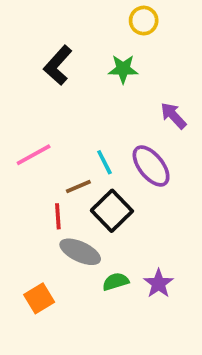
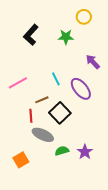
yellow circle: (144, 21) -> (84, 17), moved
cyan line: (104, 162) -> (56, 79), moved

